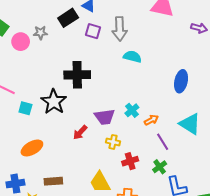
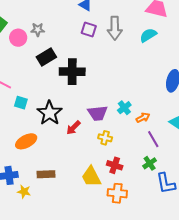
black rectangle: (68, 18) -> (46, 57), moved
cyan semicircle: (132, 57) -> (148, 35), moved, turned -48
black star: (54, 102) -> (50, 113), moved
red cross: (130, 161) -> (115, 165), moved, turned 35

